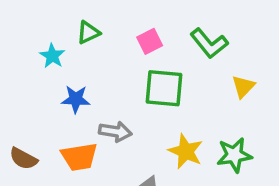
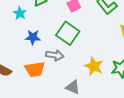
green square: (164, 88) -> (68, 33), moved, turned 30

